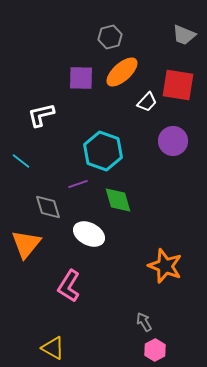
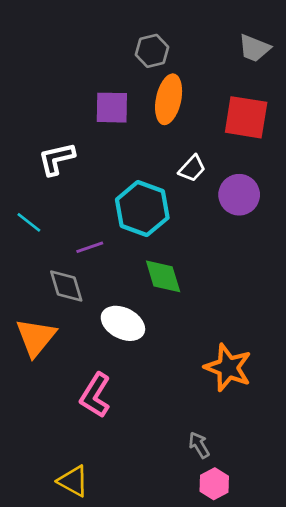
orange ellipse: (122, 72) -> (169, 99), turned -36
white trapezoid: (147, 102) -> (192, 168), moved
purple line: (78, 184) -> (90, 247), moved

